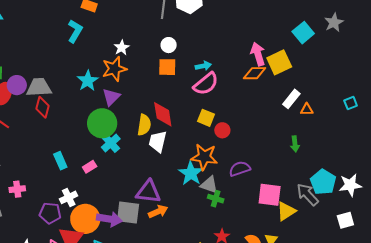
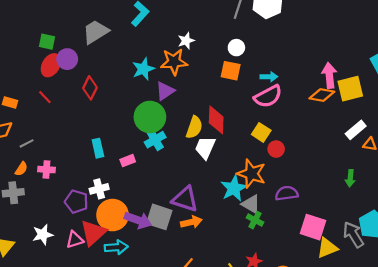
gray trapezoid: (39, 87) -> (96, 32), moved, turned -40

